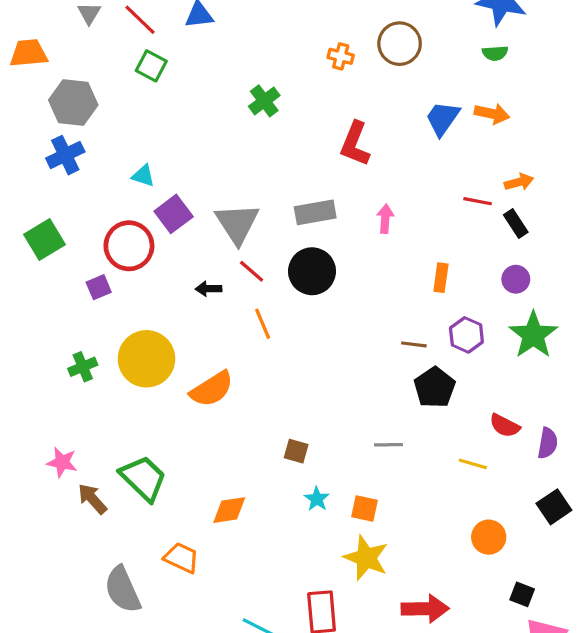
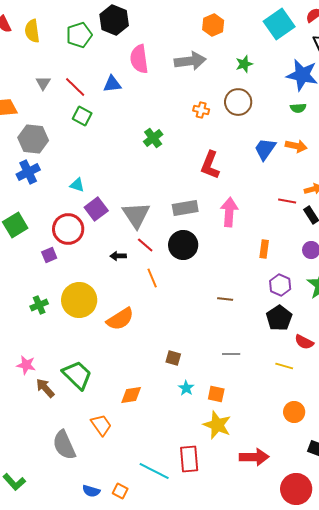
pink arrow: (385, 219) -> (229, 212), size x1.6
brown line: (414, 344) -> (225, 299), moved
black pentagon: (435, 387) -> (279, 318), moved
orange trapezoid: (181, 558) -> (101, 425), turned 30

